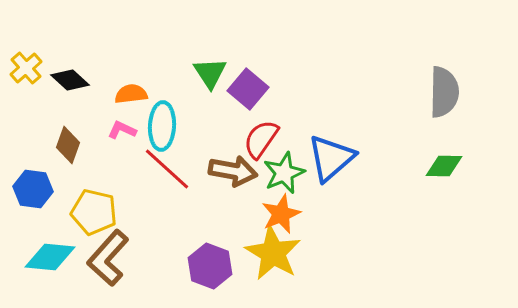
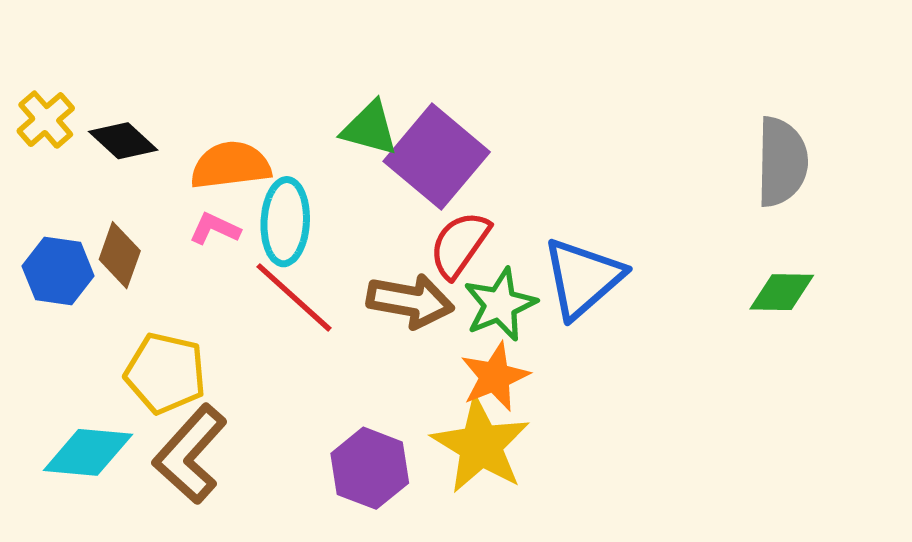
green triangle: (210, 73) -> (370, 128), turned -42
purple square: (248, 89) -> (437, 157), size x1.4
orange semicircle: (131, 94) -> (231, 165), size x1.4
blue hexagon: (33, 189) -> (58, 271), moved

